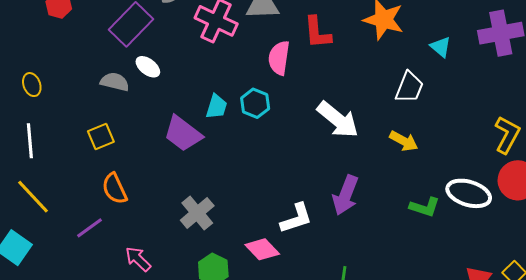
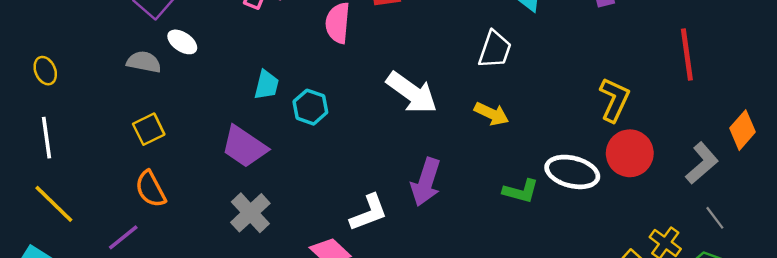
cyan hexagon: (255, 103) -> (310, 107), moved
purple trapezoid: (183, 134) -> (244, 147), moved
yellow square: (101, 137) -> (149, 129), moved

